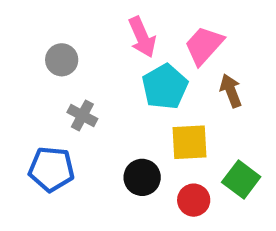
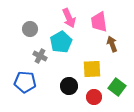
pink trapezoid: (204, 45) -> (99, 22), turned -50
cyan pentagon: (165, 87) -> (61, 42), moved

